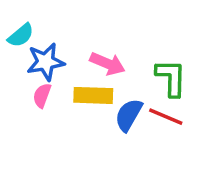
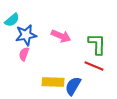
yellow rectangle: (93, 95) -> (53, 82), moved
blue semicircle: (129, 115) -> (73, 86), moved

